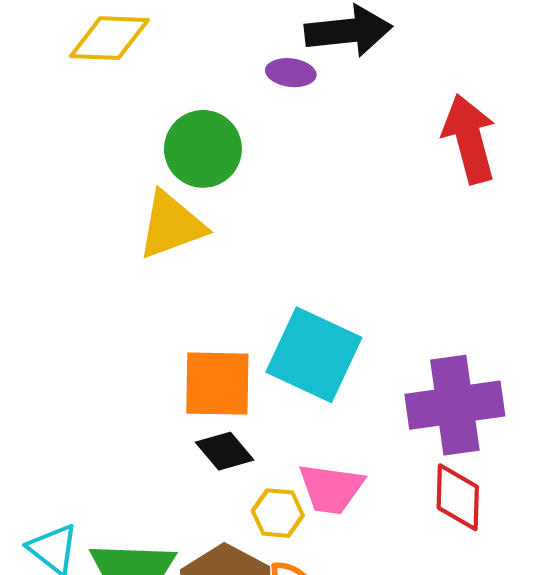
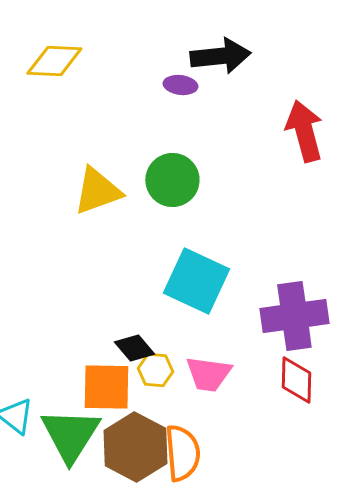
green circle: (203, 149) -> (172, 180), moved
orange square: (217, 384) -> (106, 387), moved
yellow hexagon: (278, 513) -> (155, 370), moved

